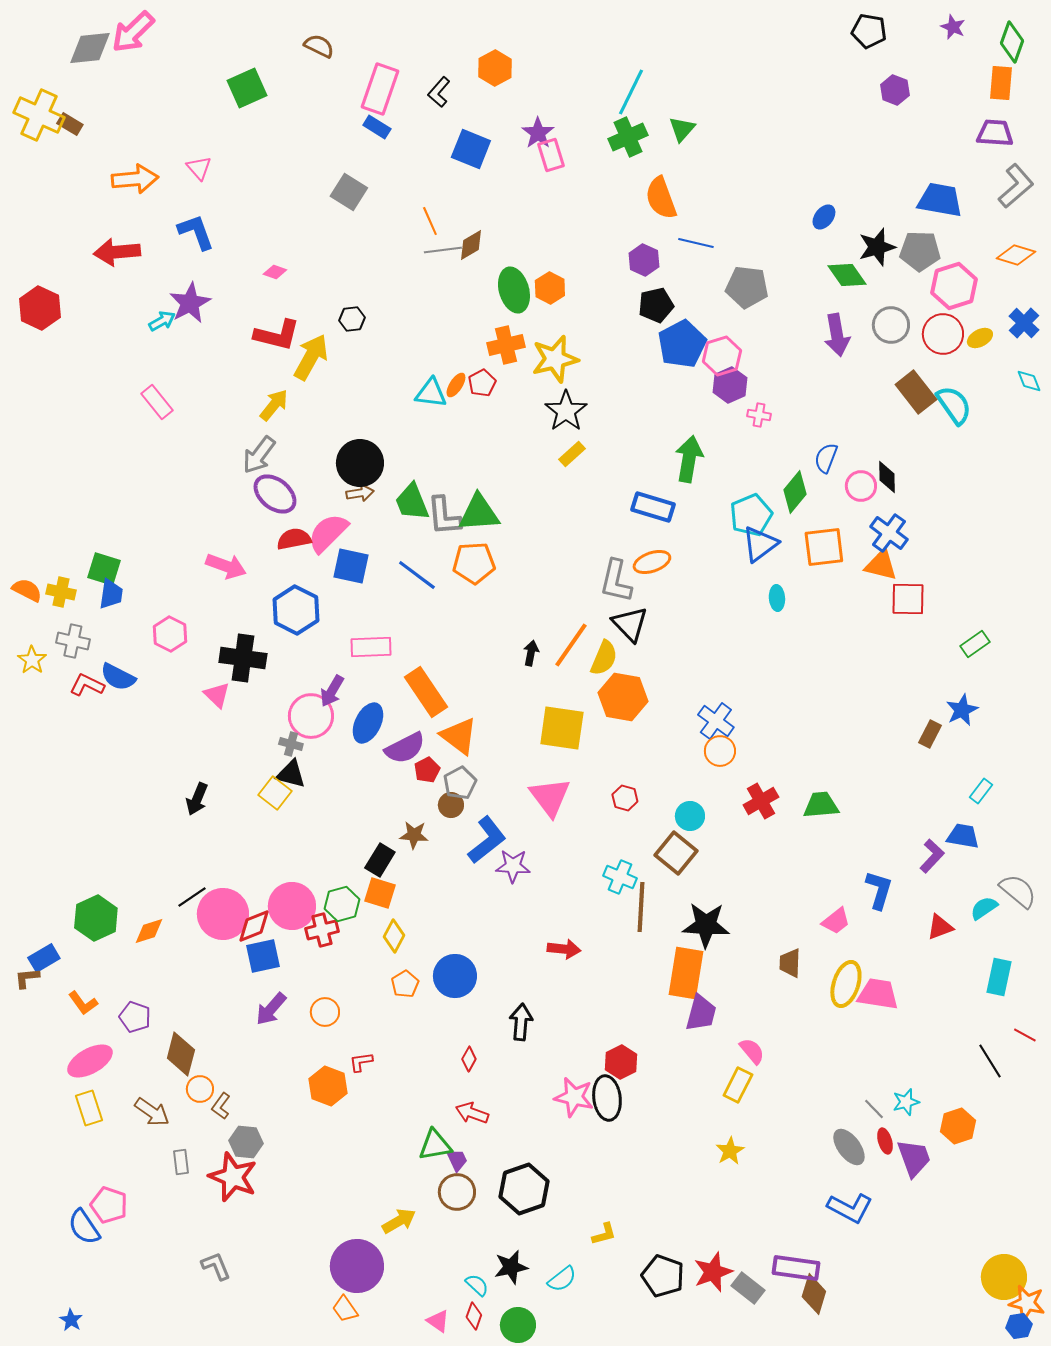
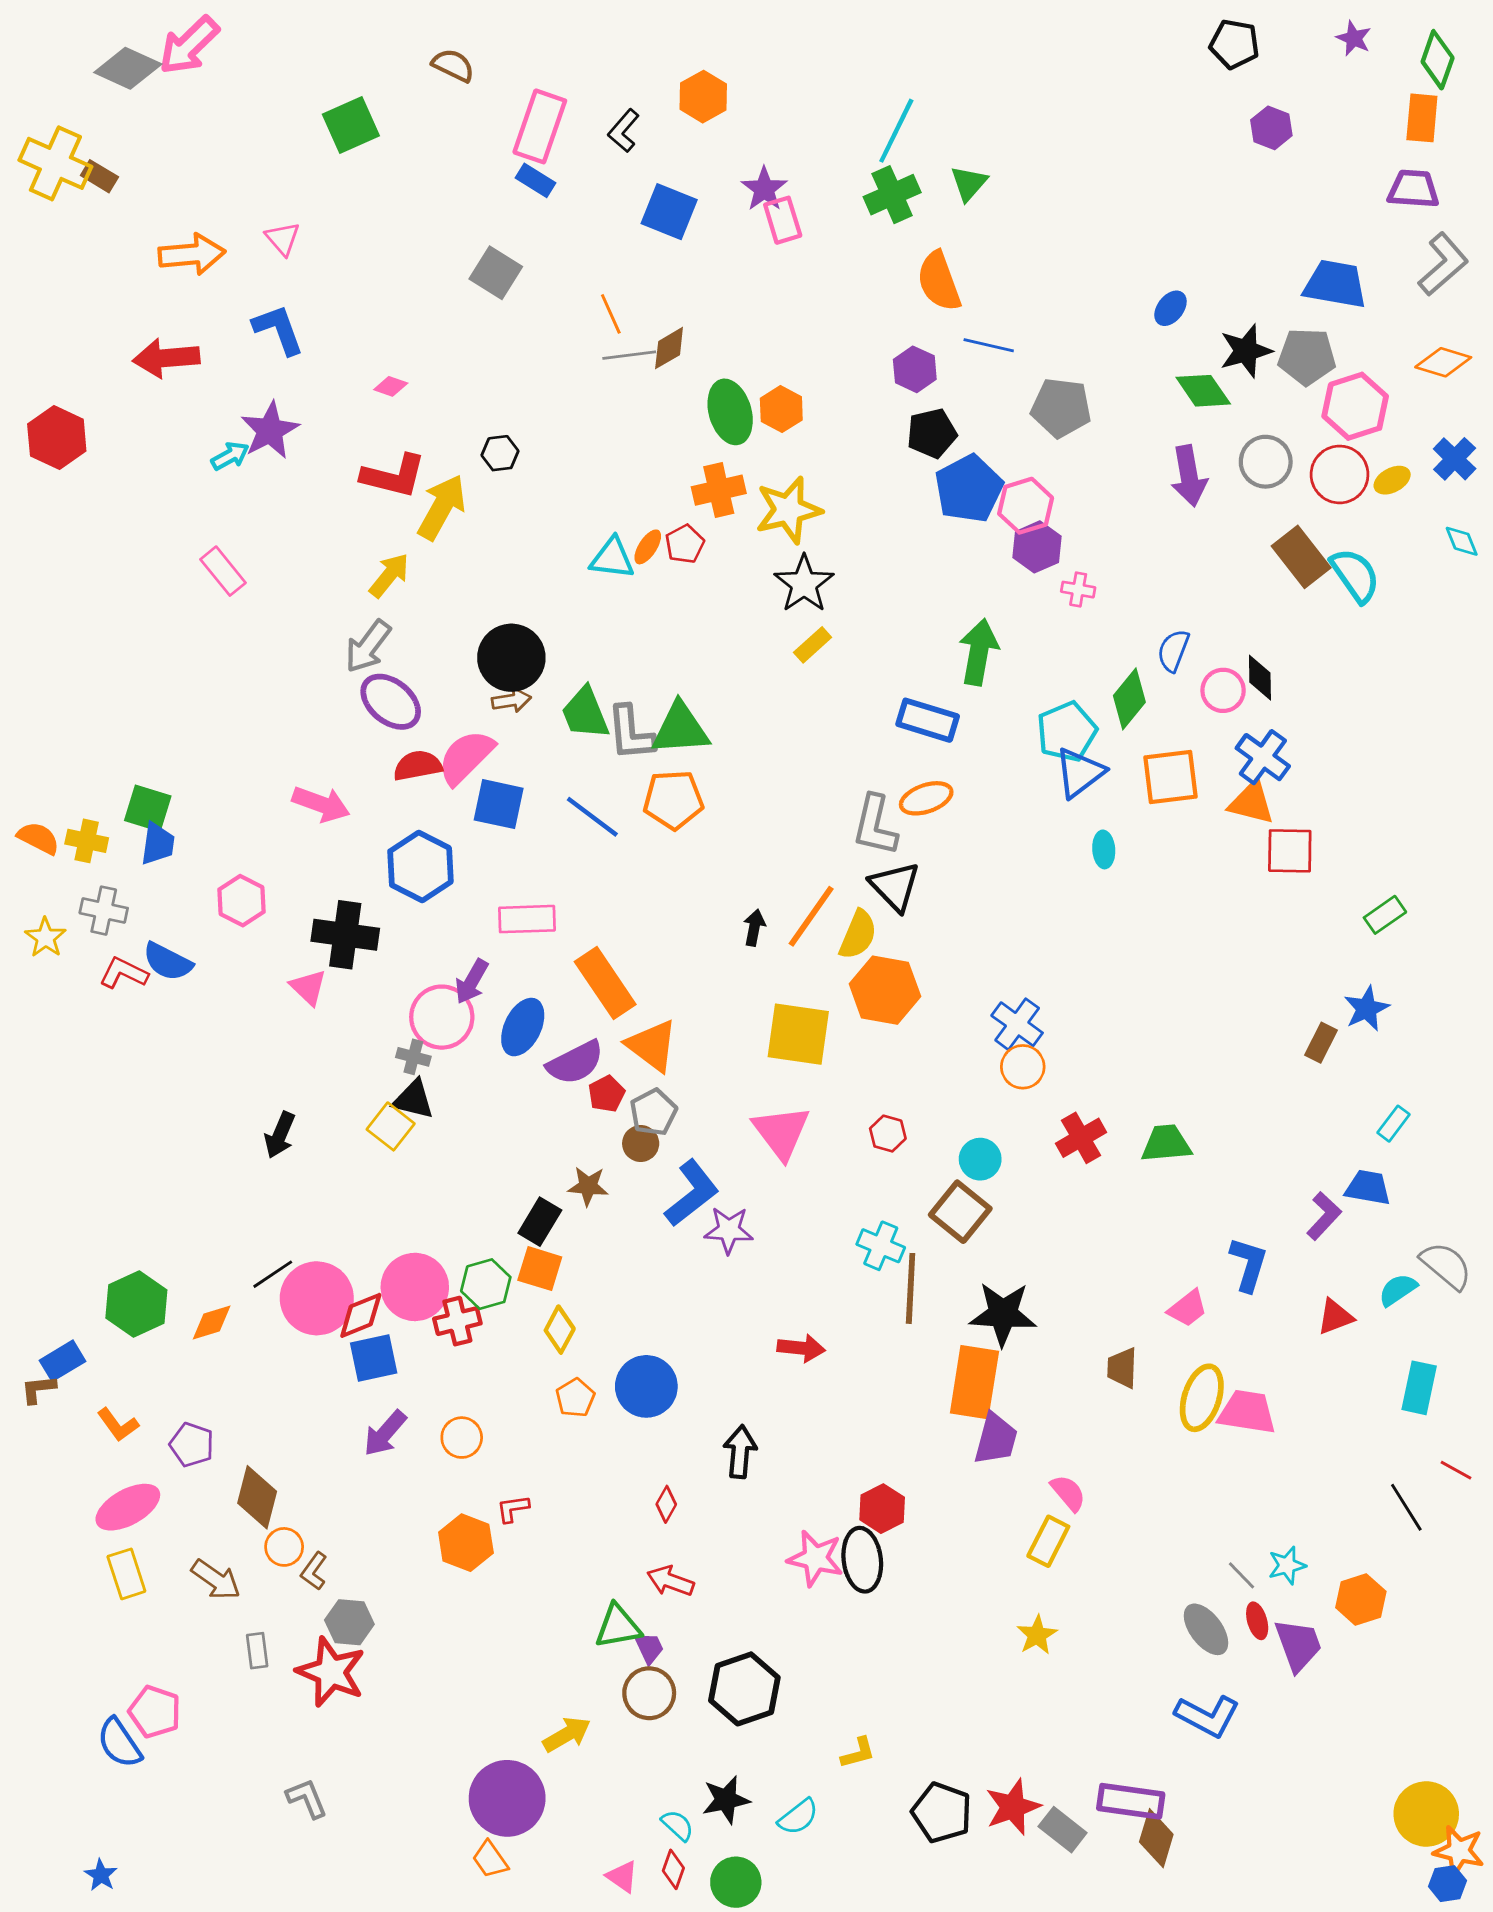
gray diamond: (90, 48) -> (128, 68), turned 30

